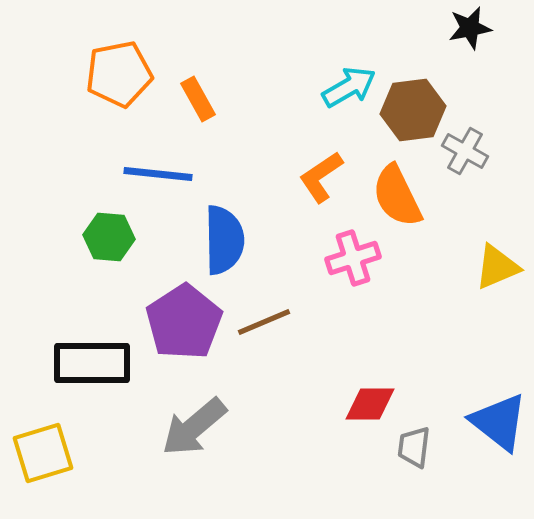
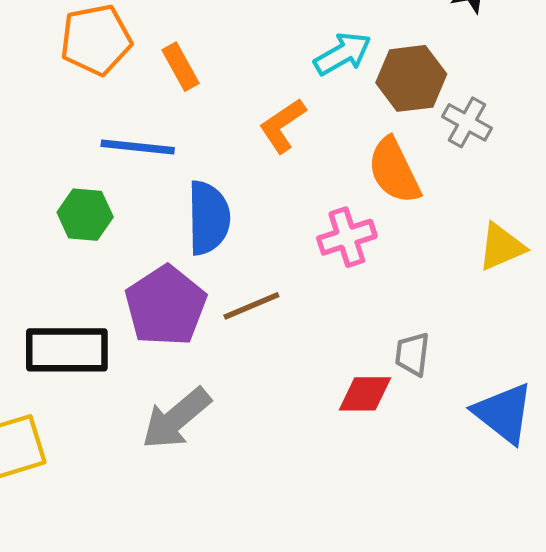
orange L-shape: (321, 177) -> (283, 126), moved
gray trapezoid: (414, 447) -> (412, 354), moved

